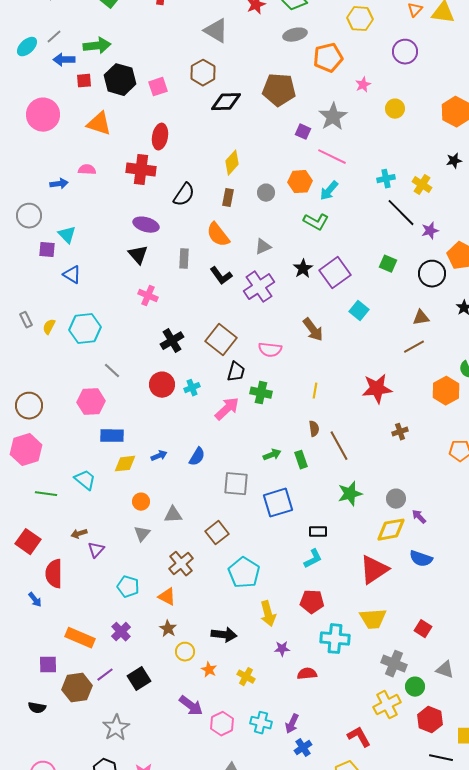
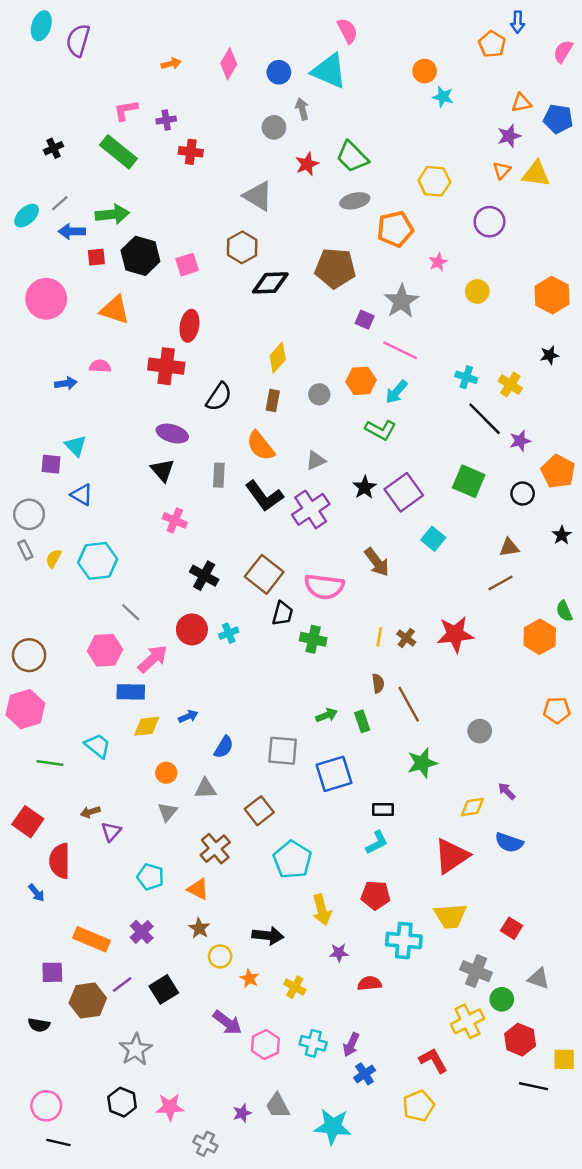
cyan cross: (386, 179) -> (466, 377), turned 30
gray circle: (29, 216) -> (29, 514), moved
green square: (388, 264) -> (469, 481), size x1.5
black circle: (432, 274) -> (523, 494), size x0.7
black L-shape: (221, 276) -> (264, 496), size x1.4
black cross: (172, 341) -> (204, 576), turned -30
pink semicircle: (270, 350) -> (324, 587), size x1.4
pink arrow: (227, 409) -> (153, 659), moved
brown cross: (400, 432) -> (406, 638), moved, turned -35
blue semicircle: (197, 457) -> (224, 747), moved
gray circle: (396, 499) -> (480, 731), moved
yellow diamond: (391, 530) -> (472, 807), size x0.7

